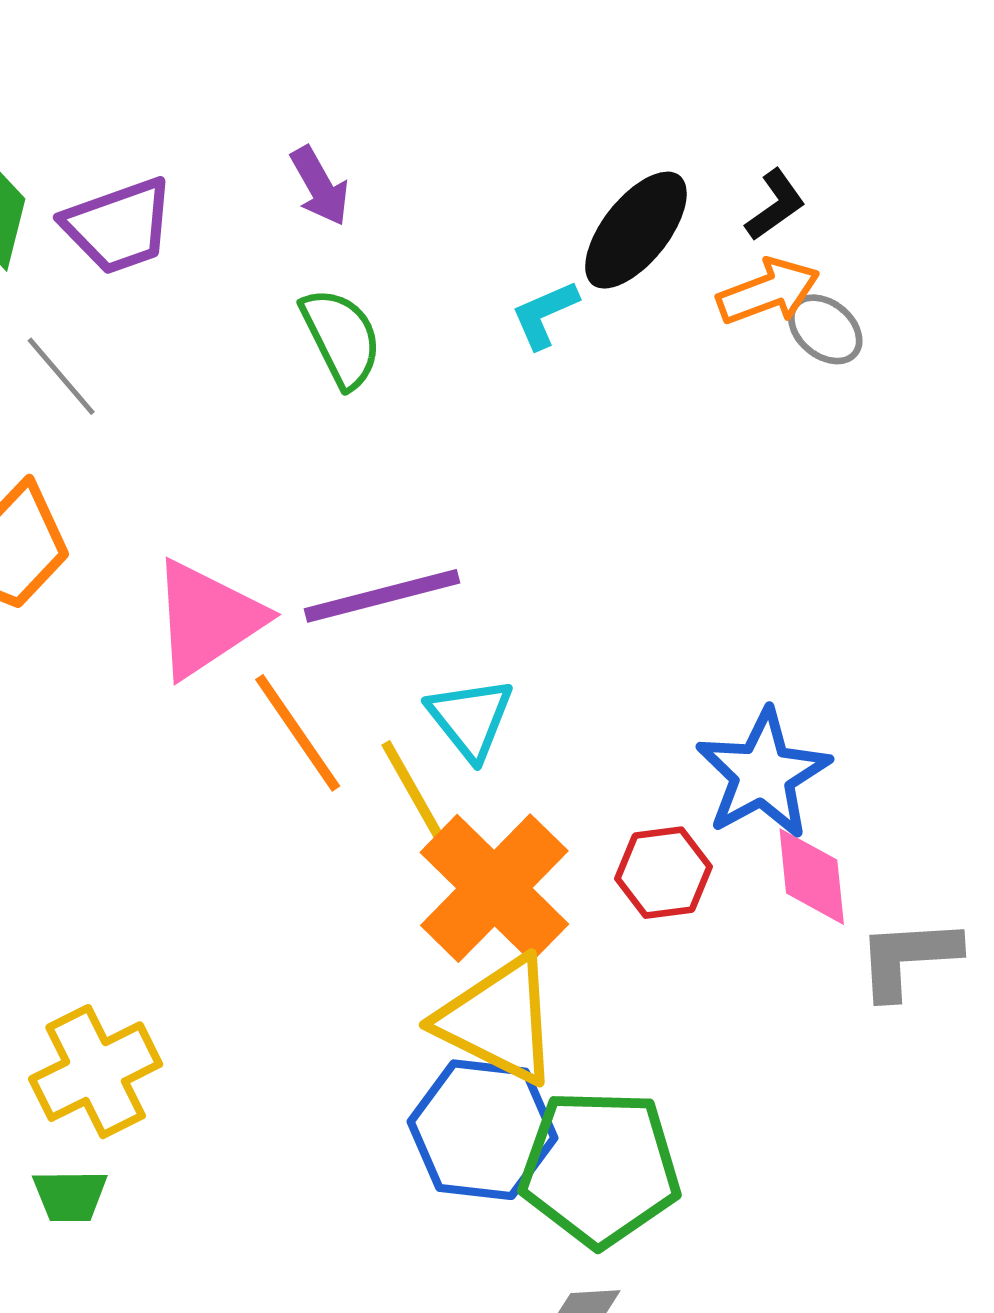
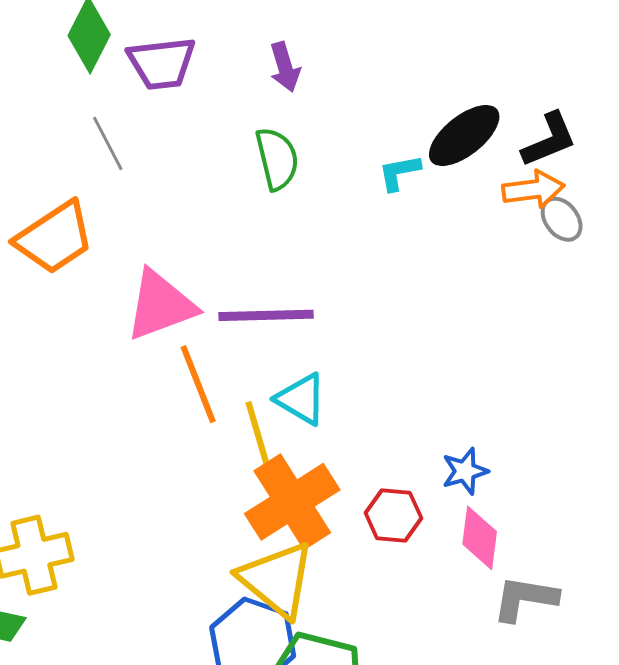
black L-shape: (775, 205) -> (549, 140), size x1.4
cyan triangle: (470, 718) -> (301, 399), turned -34
blue star: (763, 774) -> (465, 471), size x0.6

